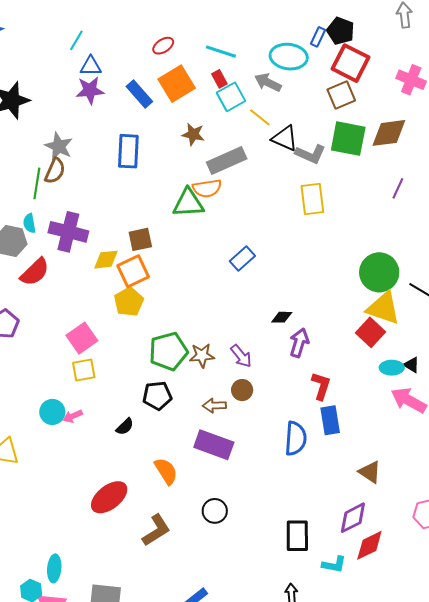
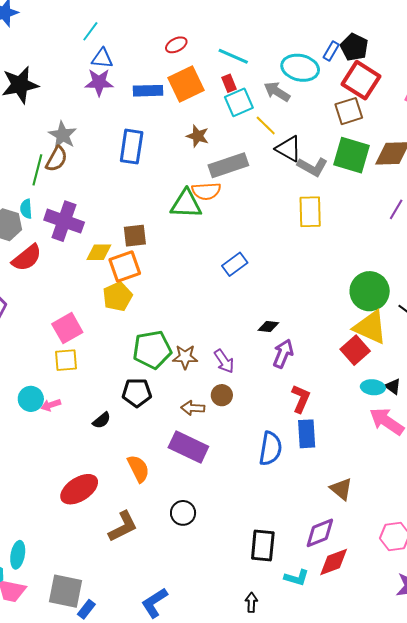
blue rectangle: (139, 94) -> (148, 91), turned -56

